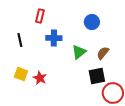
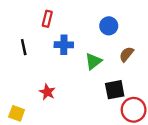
brown semicircle: (103, 53) -> (126, 54), moved
yellow square: (21, 74) -> (17, 113), moved

